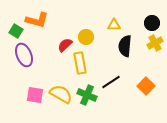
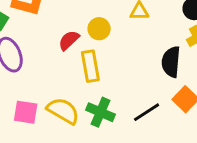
black semicircle: (125, 46) -> (171, 62), moved
black line: (111, 82) -> (147, 112), moved

